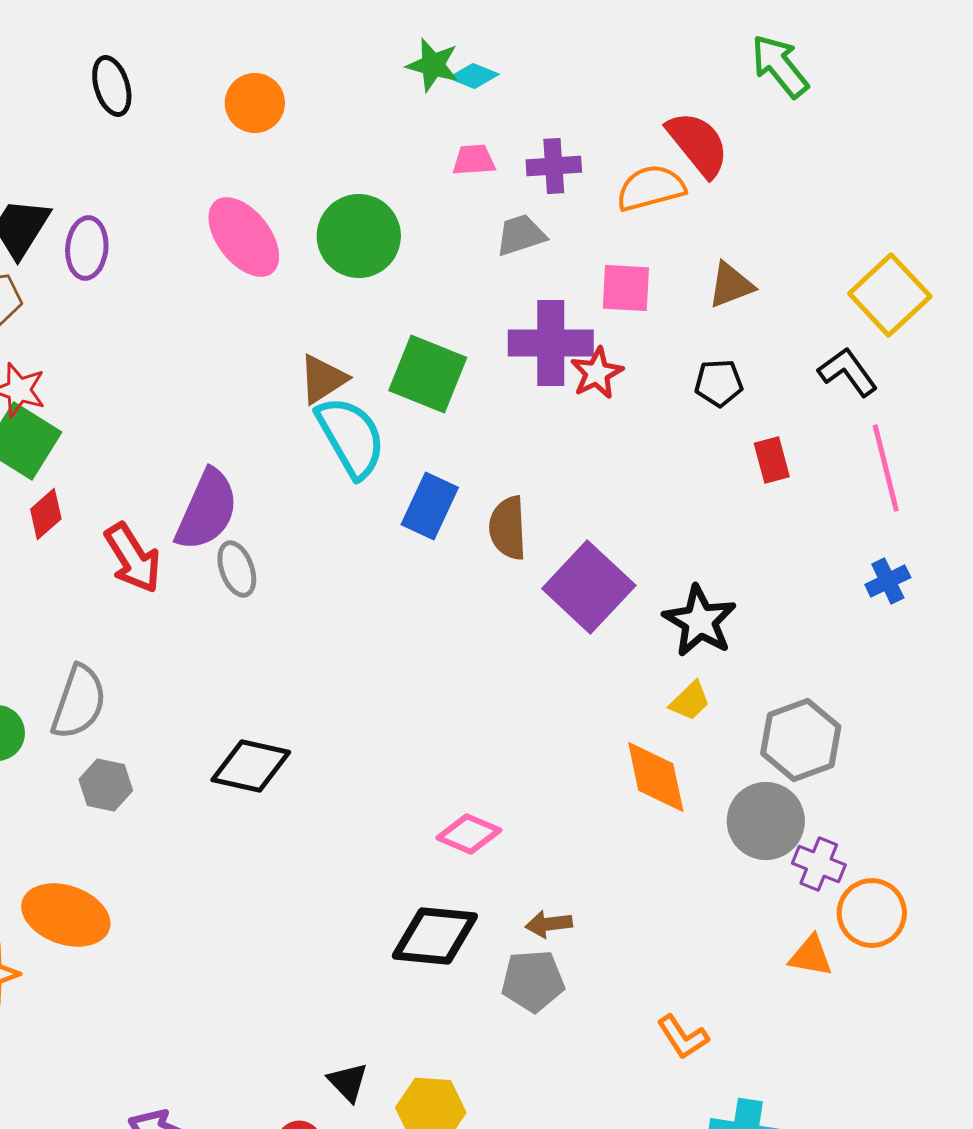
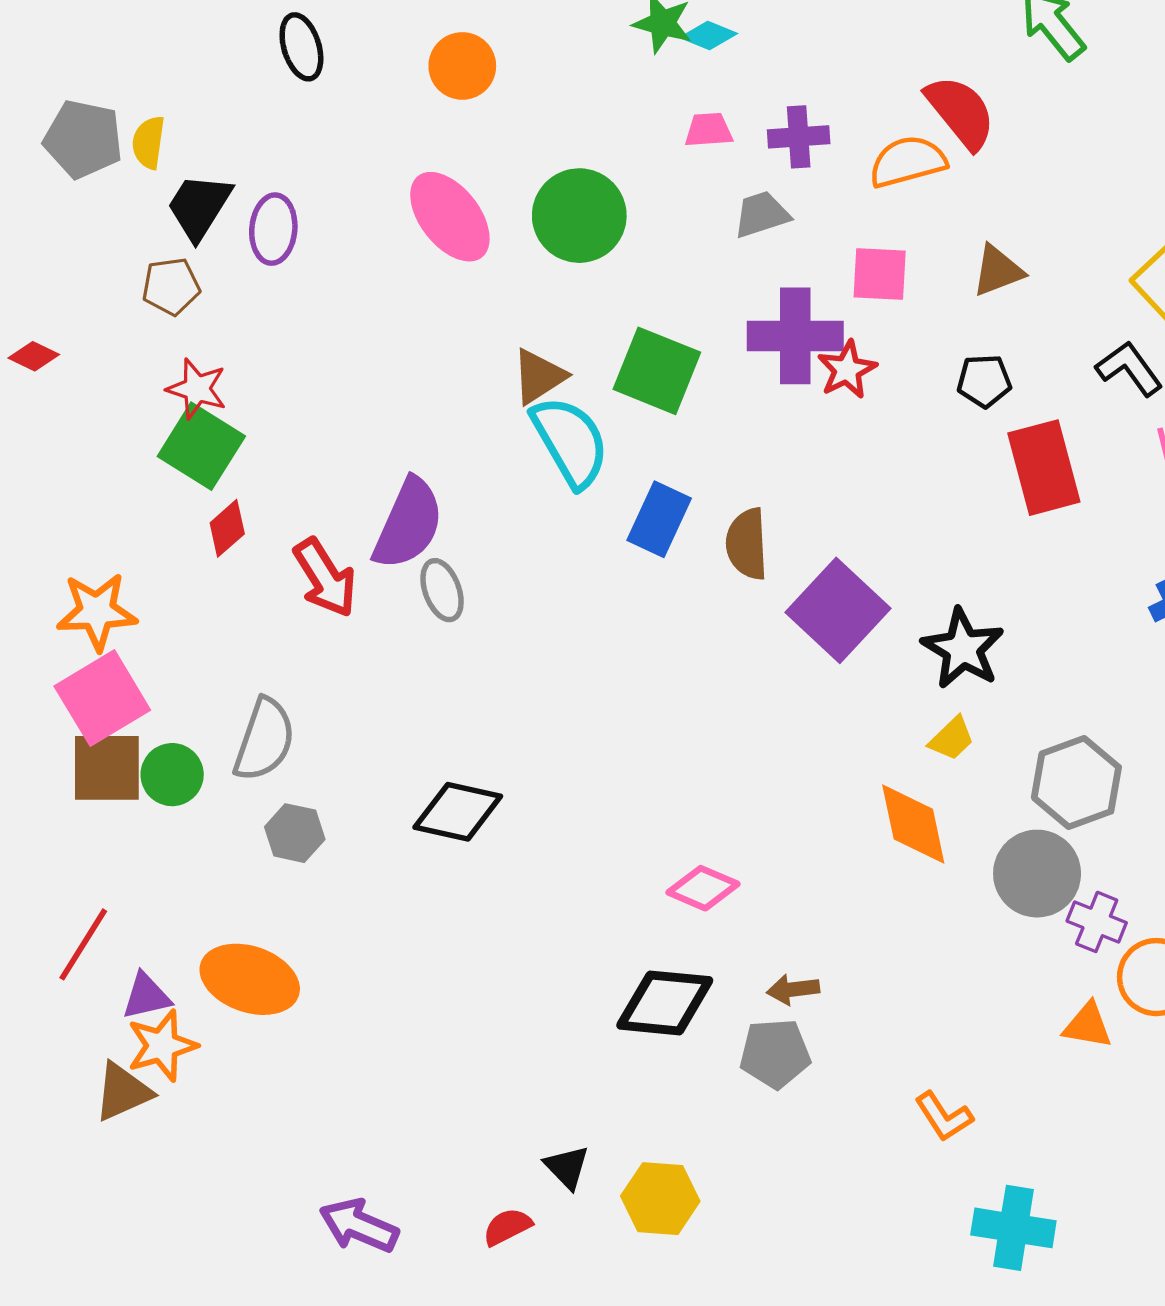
red rectangle: (772, 460) -> (1044, 468), size x1.8

